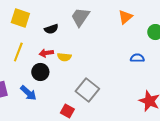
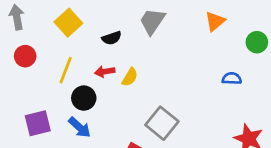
yellow square: (20, 18) -> (68, 23), turned 30
yellow semicircle: (64, 57) -> (130, 77), turned -64
black circle: (40, 72) -> (84, 98), moved

